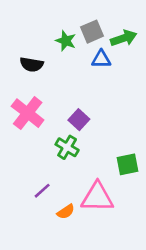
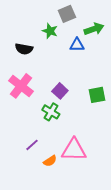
gray square: (92, 32) -> (67, 14), moved
green square: (128, 164) -> (97, 95), moved

